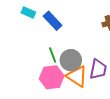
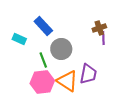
cyan rectangle: (28, 13) -> (19, 39), moved
gray circle: (71, 60) -> (61, 49), moved

